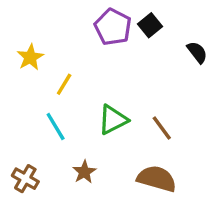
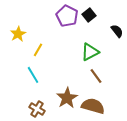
green triangle: (113, 120) -> (90, 52), moved
brown star: (84, 172) -> (67, 98), moved, size x1.5
brown cross: (25, 179) -> (37, 109), moved

